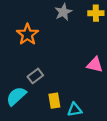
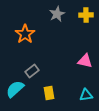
cyan triangle: (75, 110) -> (86, 95), moved

